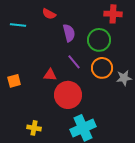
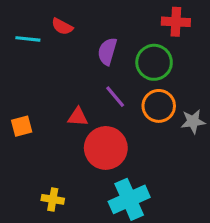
red semicircle: (49, 14) -> (62, 26), moved
purple semicircle: (69, 33) -> (107, 51), turned -150

